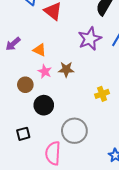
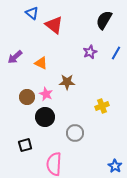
purple star: (90, 39) -> (90, 52), size x0.6
pink star: (45, 71) -> (46, 94), moved
gray circle: (74, 131) -> (75, 133), moved, size x0.7

